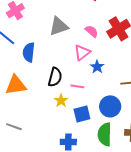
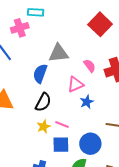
blue semicircle: (29, 52) -> (40, 74), moved
pink line: (77, 86) -> (62, 124), moved

